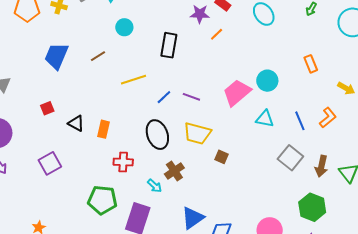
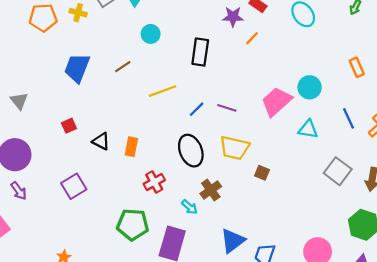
blue line: (300, 121) -> (348, 118), moved
red cross: (123, 162) -> (154, 182), turned -30

